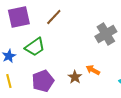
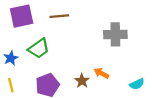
brown line: (54, 17) -> (59, 16), turned 42
gray cross: (106, 34) -> (115, 34), turned 30

